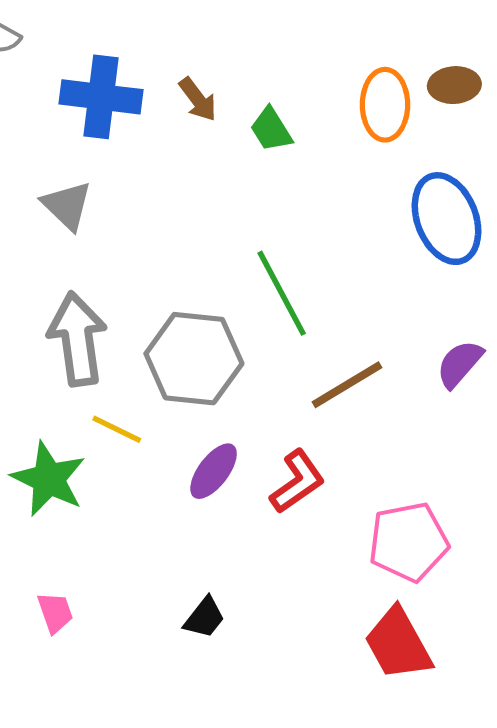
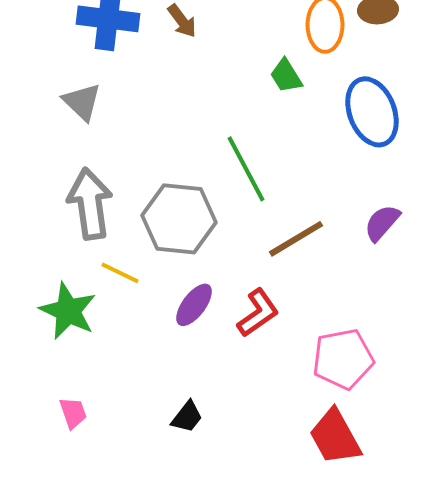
green trapezoid: (271, 130) -> (286, 76), moved

